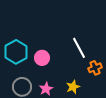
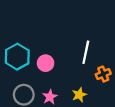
white line: (79, 48) -> (86, 52), turned 40

